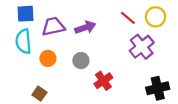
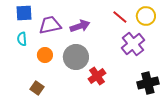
cyan semicircle: (23, 41) -> (22, 39), size x0.6
gray circle: (81, 61) -> (76, 57), size x1.6

